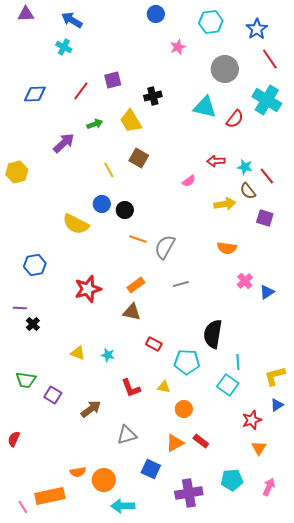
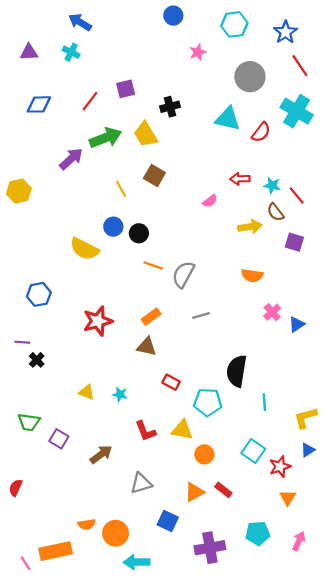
purple triangle: (26, 14) -> (29, 52), moved
green arrow: (95, 124) -> (106, 138), size x1.8
cyan square: (228, 385) -> (253, 451), moved
yellow triangle: (164, 387) -> (182, 430), size x1.5

